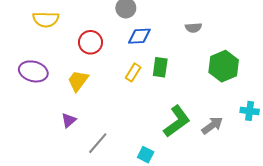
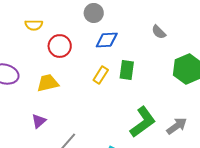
yellow semicircle: (46, 19) -> (34, 25), moved, size x0.7
gray semicircle: (193, 28) -> (159, 32), turned 49
yellow trapezoid: (78, 81) -> (48, 83), turned 40

